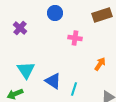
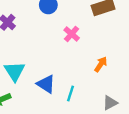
pink cross: (75, 38) -> (72, 34), turned 32

